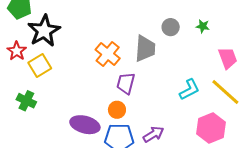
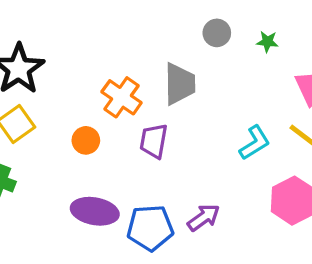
gray circle: (171, 27) -> (217, 33), moved
orange circle: (117, 110) -> (86, 140), moved

